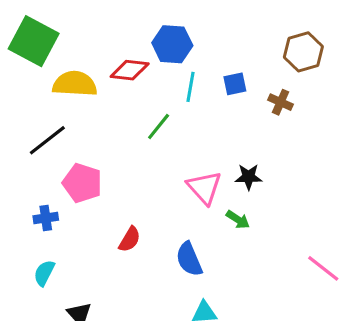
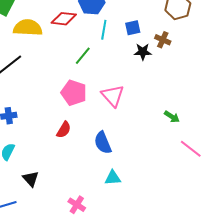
black star: (249, 177) -> (143, 52), moved
pink pentagon: (82, 183) -> (74, 93), moved
green arrow: (238, 220) -> (172, 117), moved

